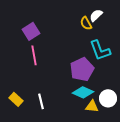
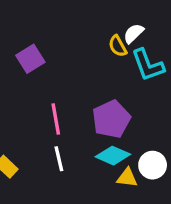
cyan L-shape: (100, 50) -> (148, 65), moved
pink line: (34, 55) -> (56, 119), moved
white line: (41, 101) -> (59, 159), moved

